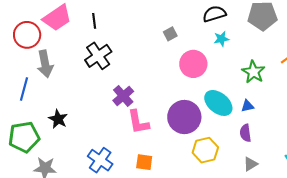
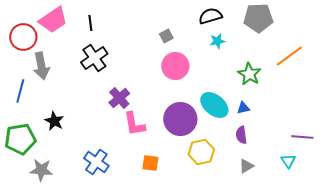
pink circle: (193, 64) -> (175, 66), moved
orange square: (144, 162) -> (150, 163), moved

